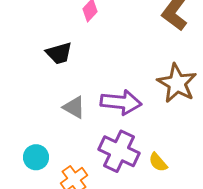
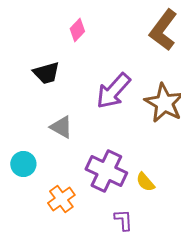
purple arrow: (121, 102) -> (113, 91), moved, turned 126
cyan circle: (36, 157) -> (23, 164), moved

